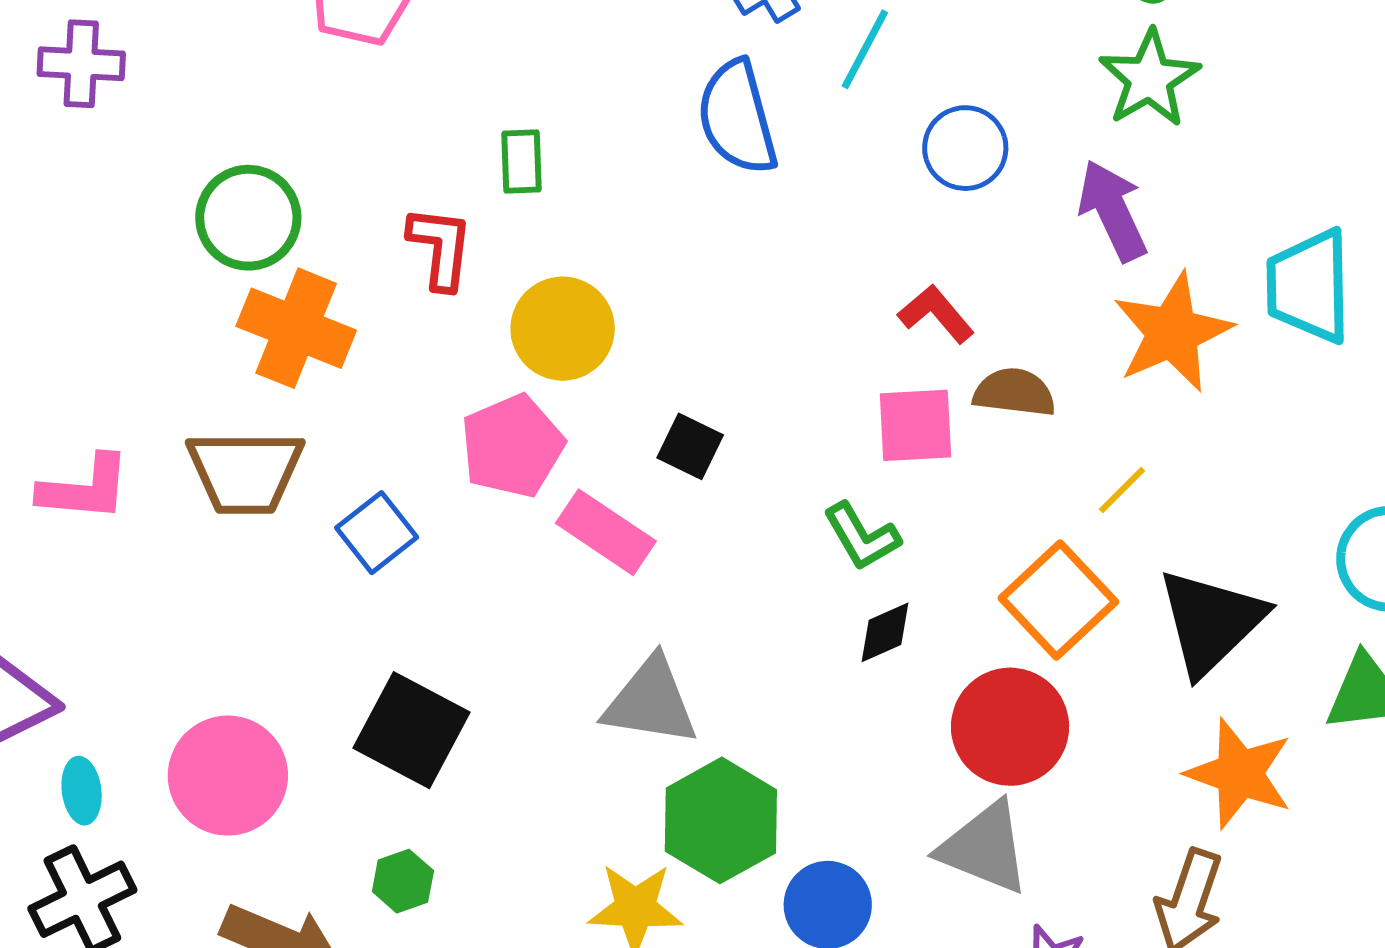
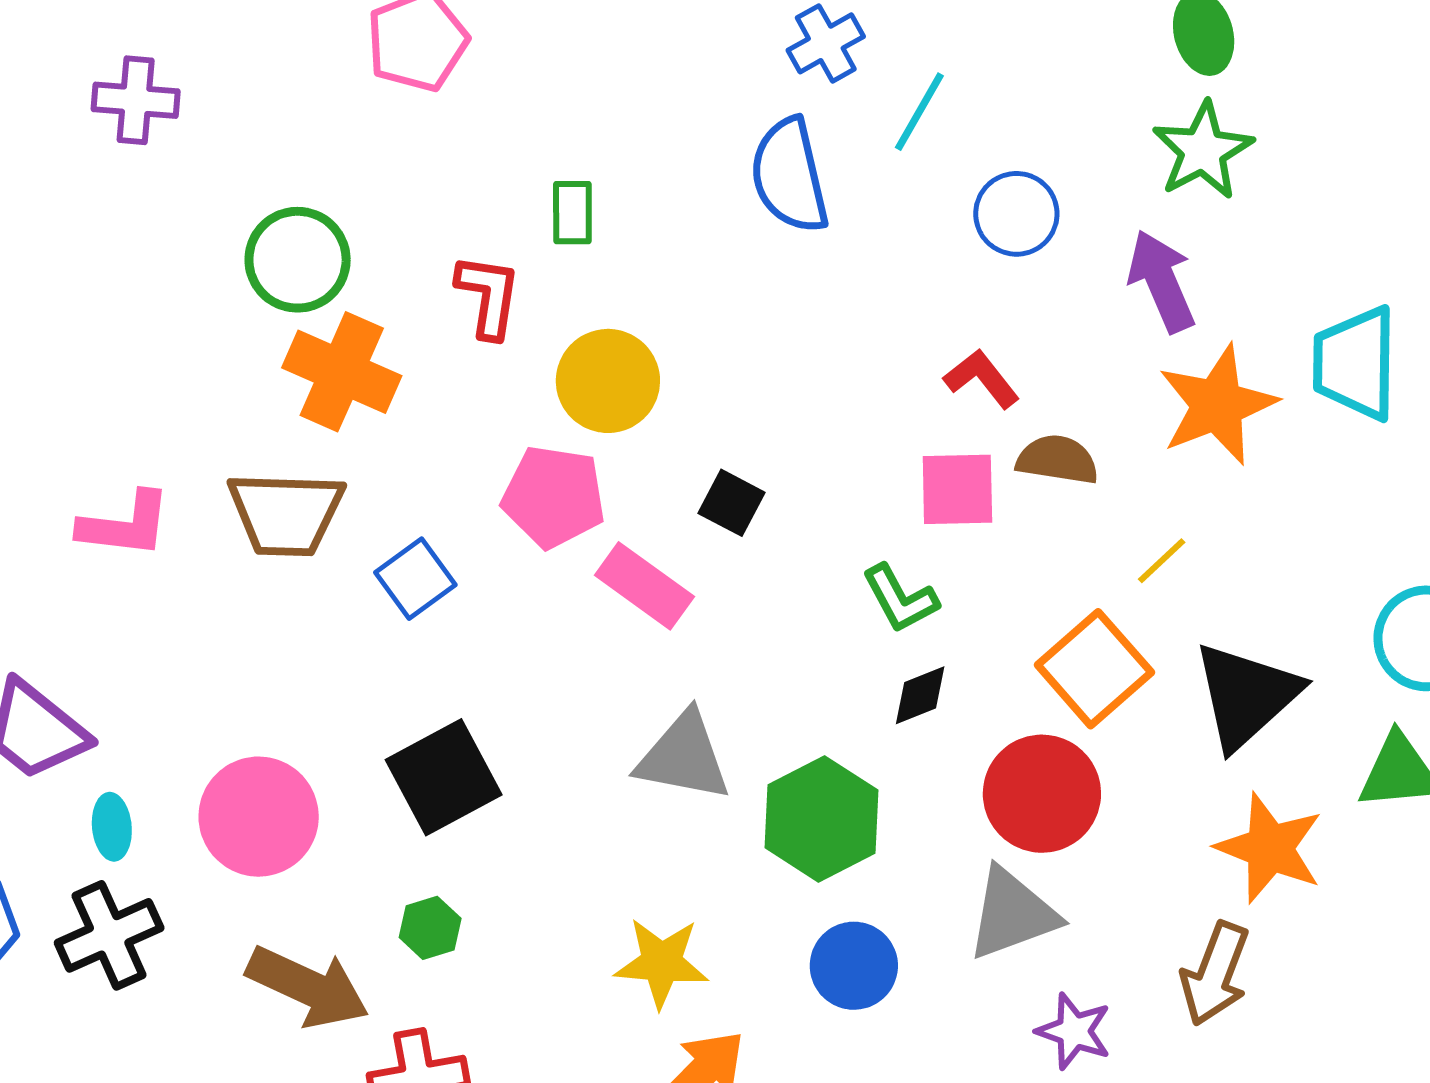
pink pentagon: (512, 446) -> (554, 497), turned 30
black square: (411, 730) -> (444, 777), turned 32
green hexagon: (721, 820) -> (821, 819), moved
gray triangle: (984, 848) -> (1012, 914), turned -44

